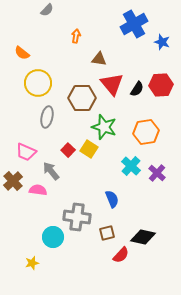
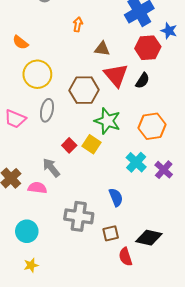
red hexagon: (161, 85) -> (148, 48), moved
pink trapezoid: (26, 152) -> (15, 119), moved
cyan circle: (53, 237) -> (27, 231), moved
red semicircle: (121, 255) -> (125, 257), turned 120

